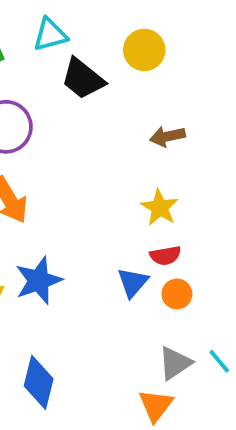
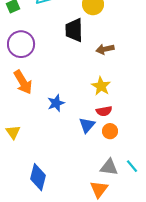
black trapezoid: (83, 79) -> (74, 30), moved, turned 50
blue star: (39, 281) -> (56, 103), moved, size x0.7
gray triangle: (175, 363) -> (109, 167), turned 42

